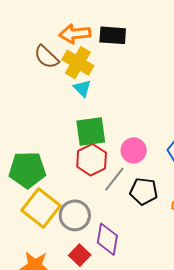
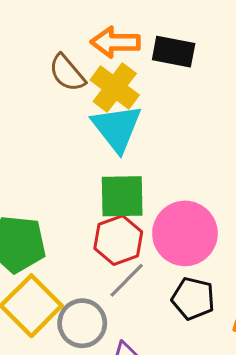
cyan triangle: (82, 88) -> (117, 128), size x1.8
pink circle: (134, 150) -> (185, 233), size x1.6
gray line: (114, 179) -> (127, 280), moved

